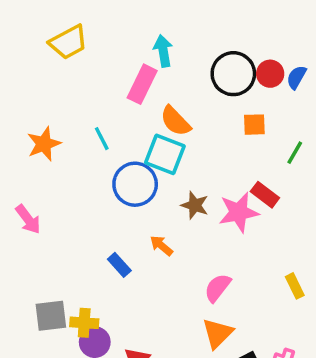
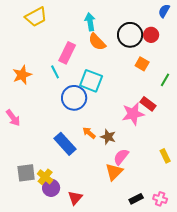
blue semicircle: (296, 77) -> (164, 11), moved
pink rectangle: (142, 84) -> (67, 53), moved
orange semicircle: (175, 121) -> (97, 42), moved
orange square: (254, 125) -> (142, 64), turned 32
brown star: (195, 205) -> (108, 137), moved
blue rectangle: (119, 265) -> (65, 144), size x1.6
yellow cross: (84, 323) -> (45, 177), turned 35
orange triangle: (218, 333) -> (114, 172), moved

